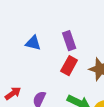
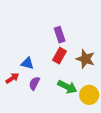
blue triangle: (33, 43) -> (27, 63), moved

